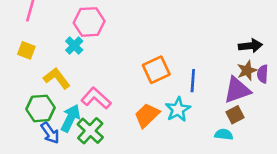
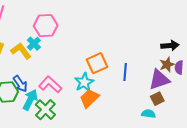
yellow L-shape: (57, 78) -> (21, 51), moved
cyan star: (178, 109) -> (84, 82), moved
blue arrow: (50, 133) -> (20, 84), moved

